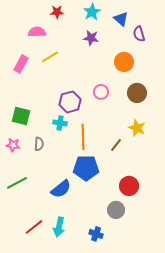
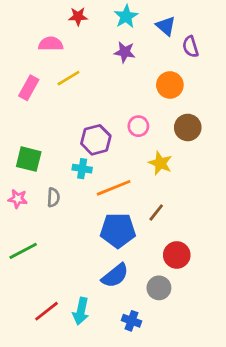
yellow star: (137, 128) -> (160, 163), moved
orange line: (83, 137) -> (114, 188), turned 70
brown line: (116, 145) -> (156, 212), moved
blue semicircle: (61, 189) -> (115, 276), moved

